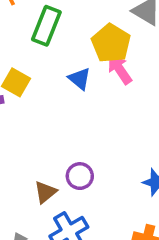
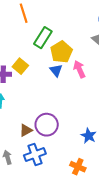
yellow pentagon: (111, 43) -> (61, 52), moved
purple circle: (80, 176) -> (47, 125), size x1.5

